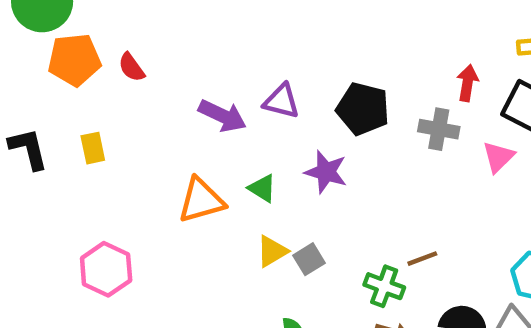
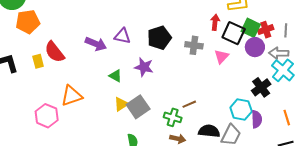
red semicircle: (131, 67) -> (54, 52), moved, size x1.6
red arrow: (467, 83) -> (215, 22), moved
black pentagon: (363, 109) -> (159, 38), turned -30
orange triangle: (201, 200) -> (72, 96), moved
gray square: (309, 259) -> (138, 107), size x1.6

